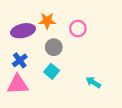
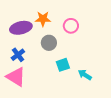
cyan square: (52, 71) -> (63, 65), moved, turned 32
pink triangle: (18, 84) -> (16, 77), turned 35

